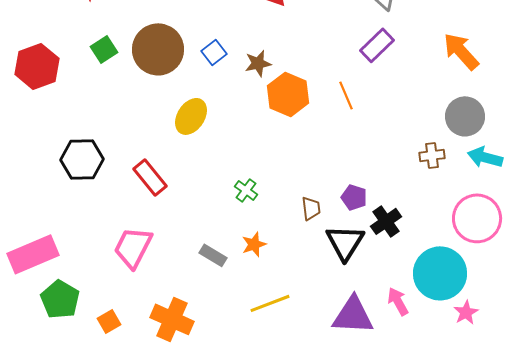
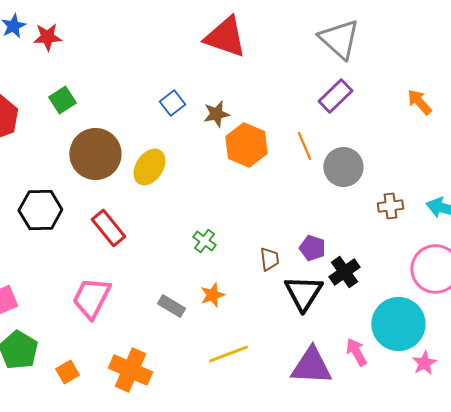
brown circle: (158, 49) -> (95, 154), moved
orange arrow: (461, 51) -> (419, 102), size x0.7
gray circle: (465, 116) -> (343, 167), moved

